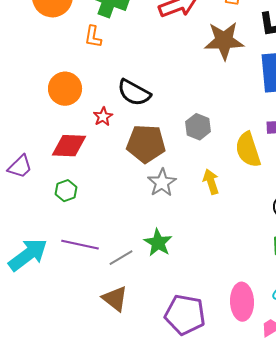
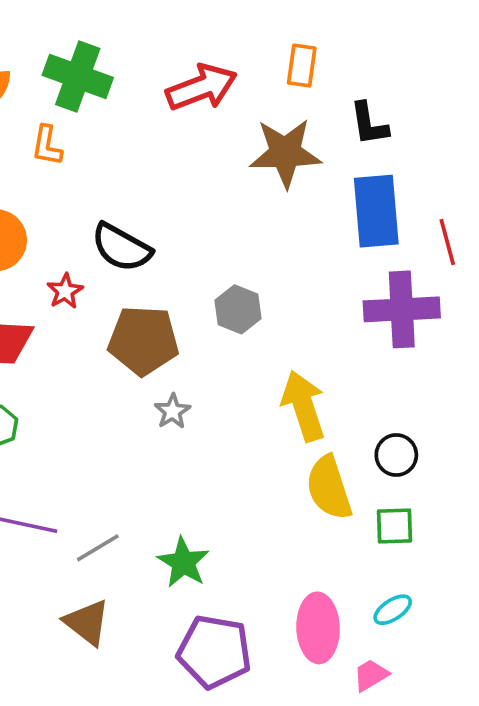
yellow semicircle: (248, 150) -> (329, 488), moved
yellow arrow: (211, 182) -> (303, 406), moved, size x1.5
gray star: (162, 183) -> (172, 411), size x0.7
green star: (158, 243) -> (183, 562), moved

